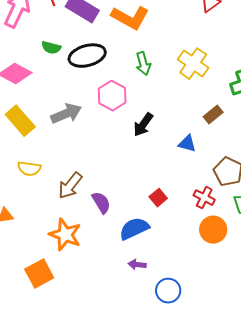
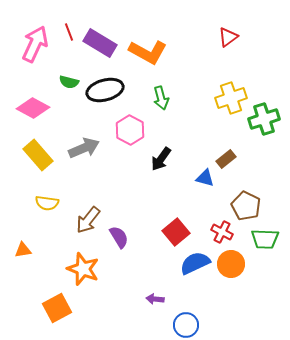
yellow cross: (193, 64) -> (231, 98), moved, turned 36
brown rectangle: (213, 115) -> (226, 159), moved
red square: (158, 198) -> (176, 232), size x1.5
blue semicircle: (134, 229) -> (195, 263), moved

